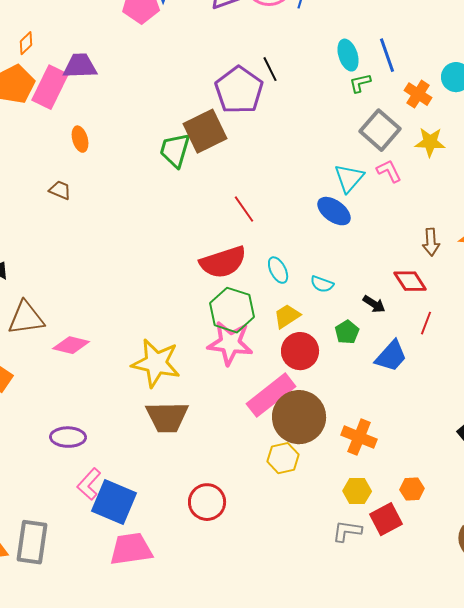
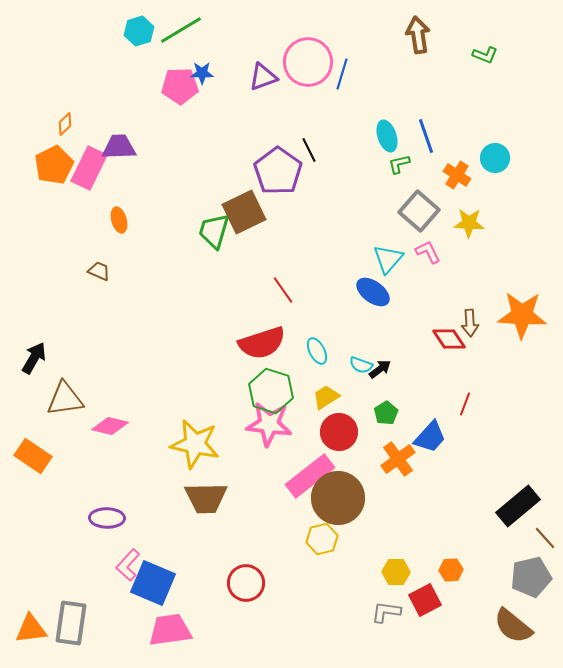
red diamond: (410, 281) -> (449, 339), moved
black arrow: (374, 304) -> (380, 369), moved, turned -70
orange cross: (359, 437) -> (398, 459), moved, turned 32

